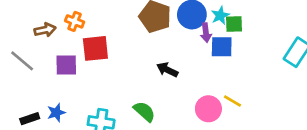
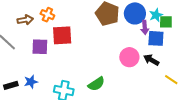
black arrow: (167, 70) -> (151, 60), moved
yellow line: (232, 101) -> (171, 80), moved
pink circle: (208, 109) -> (129, 57), moved
green semicircle: (144, 112) -> (96, 84), turned 102

